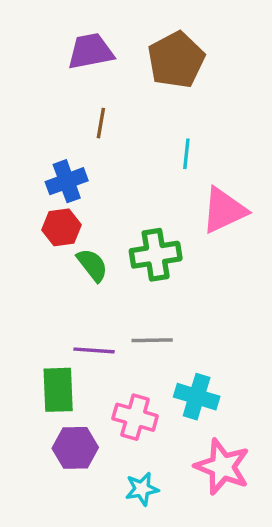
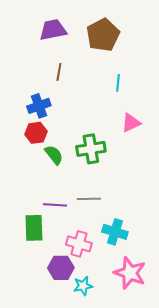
cyan line: (186, 154) -> (118, 83), moved
pink triangle: (224, 210) -> (131, 123), size x0.7
purple hexagon: (75, 448) -> (61, 268), moved

